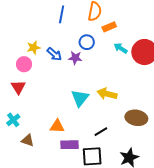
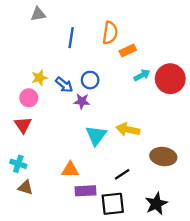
blue circle: (87, 42) -> (90, 80), moved
cyan arrow: (121, 48) -> (142, 75), turned 120
purple star: (75, 58) -> (82, 101), moved
cyan cross: (13, 120) -> (18, 164), turned -32
brown triangle: (28, 140) -> (25, 187), moved

